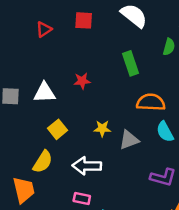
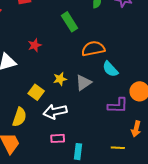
yellow square: (57, 129) -> (36, 92), moved

